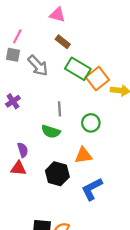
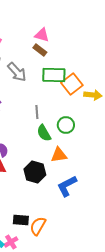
pink triangle: (57, 15) -> (42, 35), moved
green rectangle: (78, 69) -> (54, 75), turned -30
green semicircle: (51, 132) -> (44, 133), moved, turned 42

